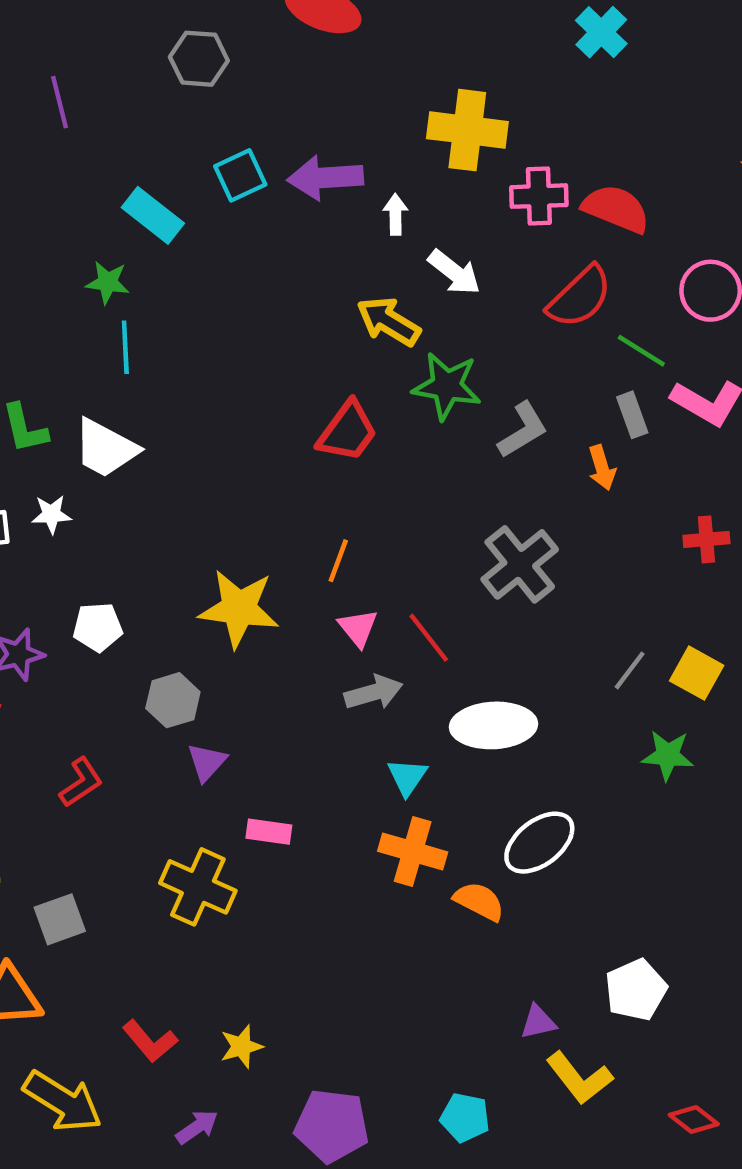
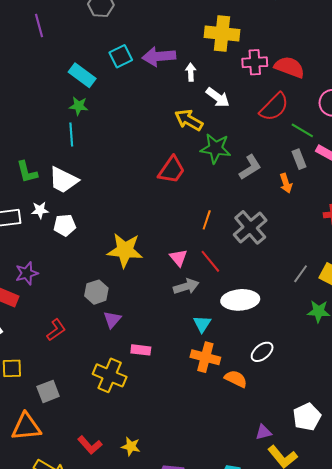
green star: (108, 282) -> (79, 106), moved
orange line: (338, 561) -> (207, 220), moved
white pentagon: (98, 627) -> (65, 225), moved
white ellipse: (539, 843) -> (262, 352), size x0.7
yellow star: (241, 1046) -> (131, 446), turned 30

